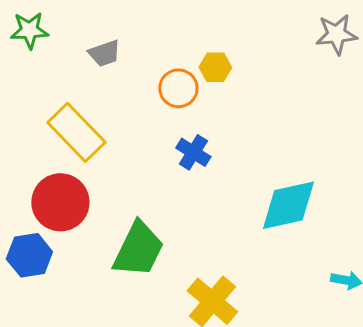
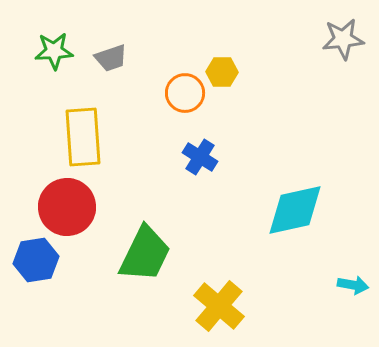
green star: (29, 30) -> (54, 51), moved
yellow rectangle: (76, 132) -> (83, 137), turned 40

